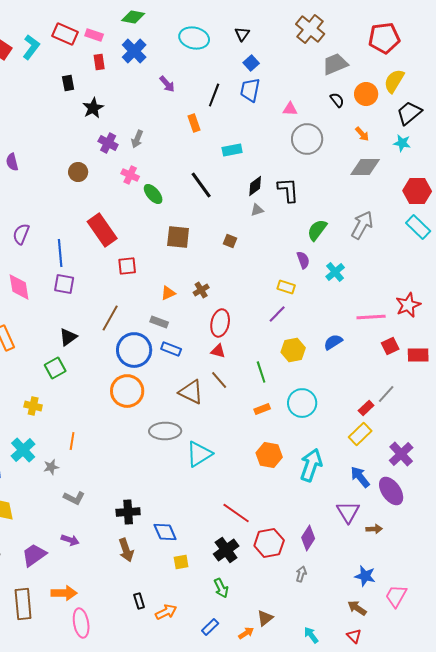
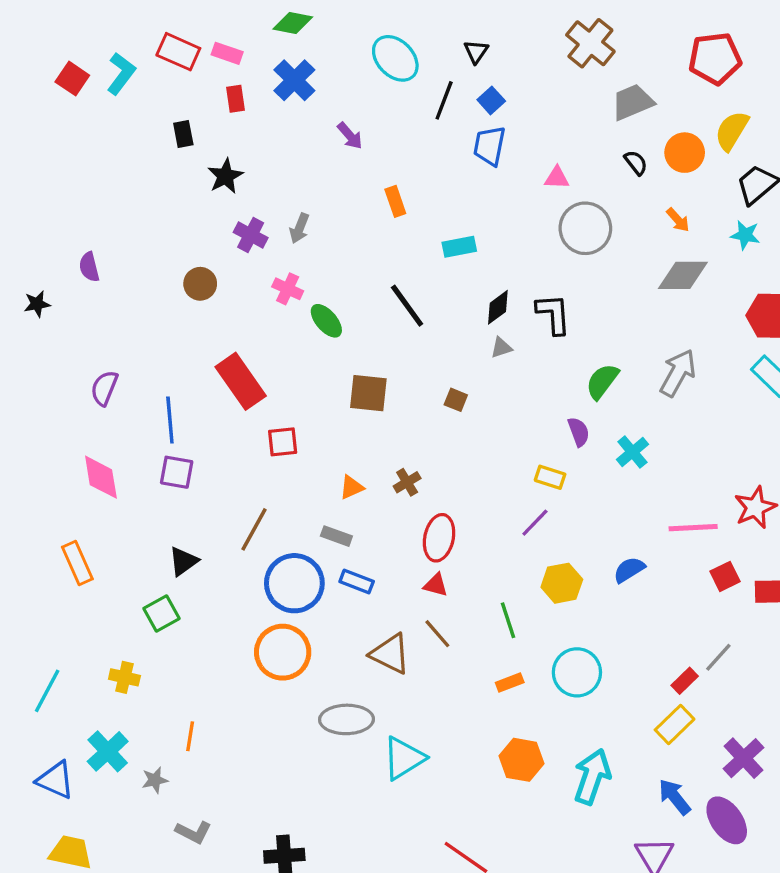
cyan ellipse: (194, 38) -> (395, 58), turned 32
black line: (214, 95) -> (444, 100), moved

